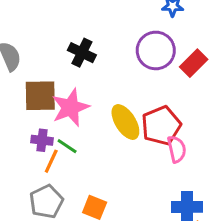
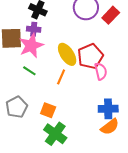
purple cross: (42, 140) -> (34, 29), moved
orange line: (51, 161) -> (61, 77), moved

